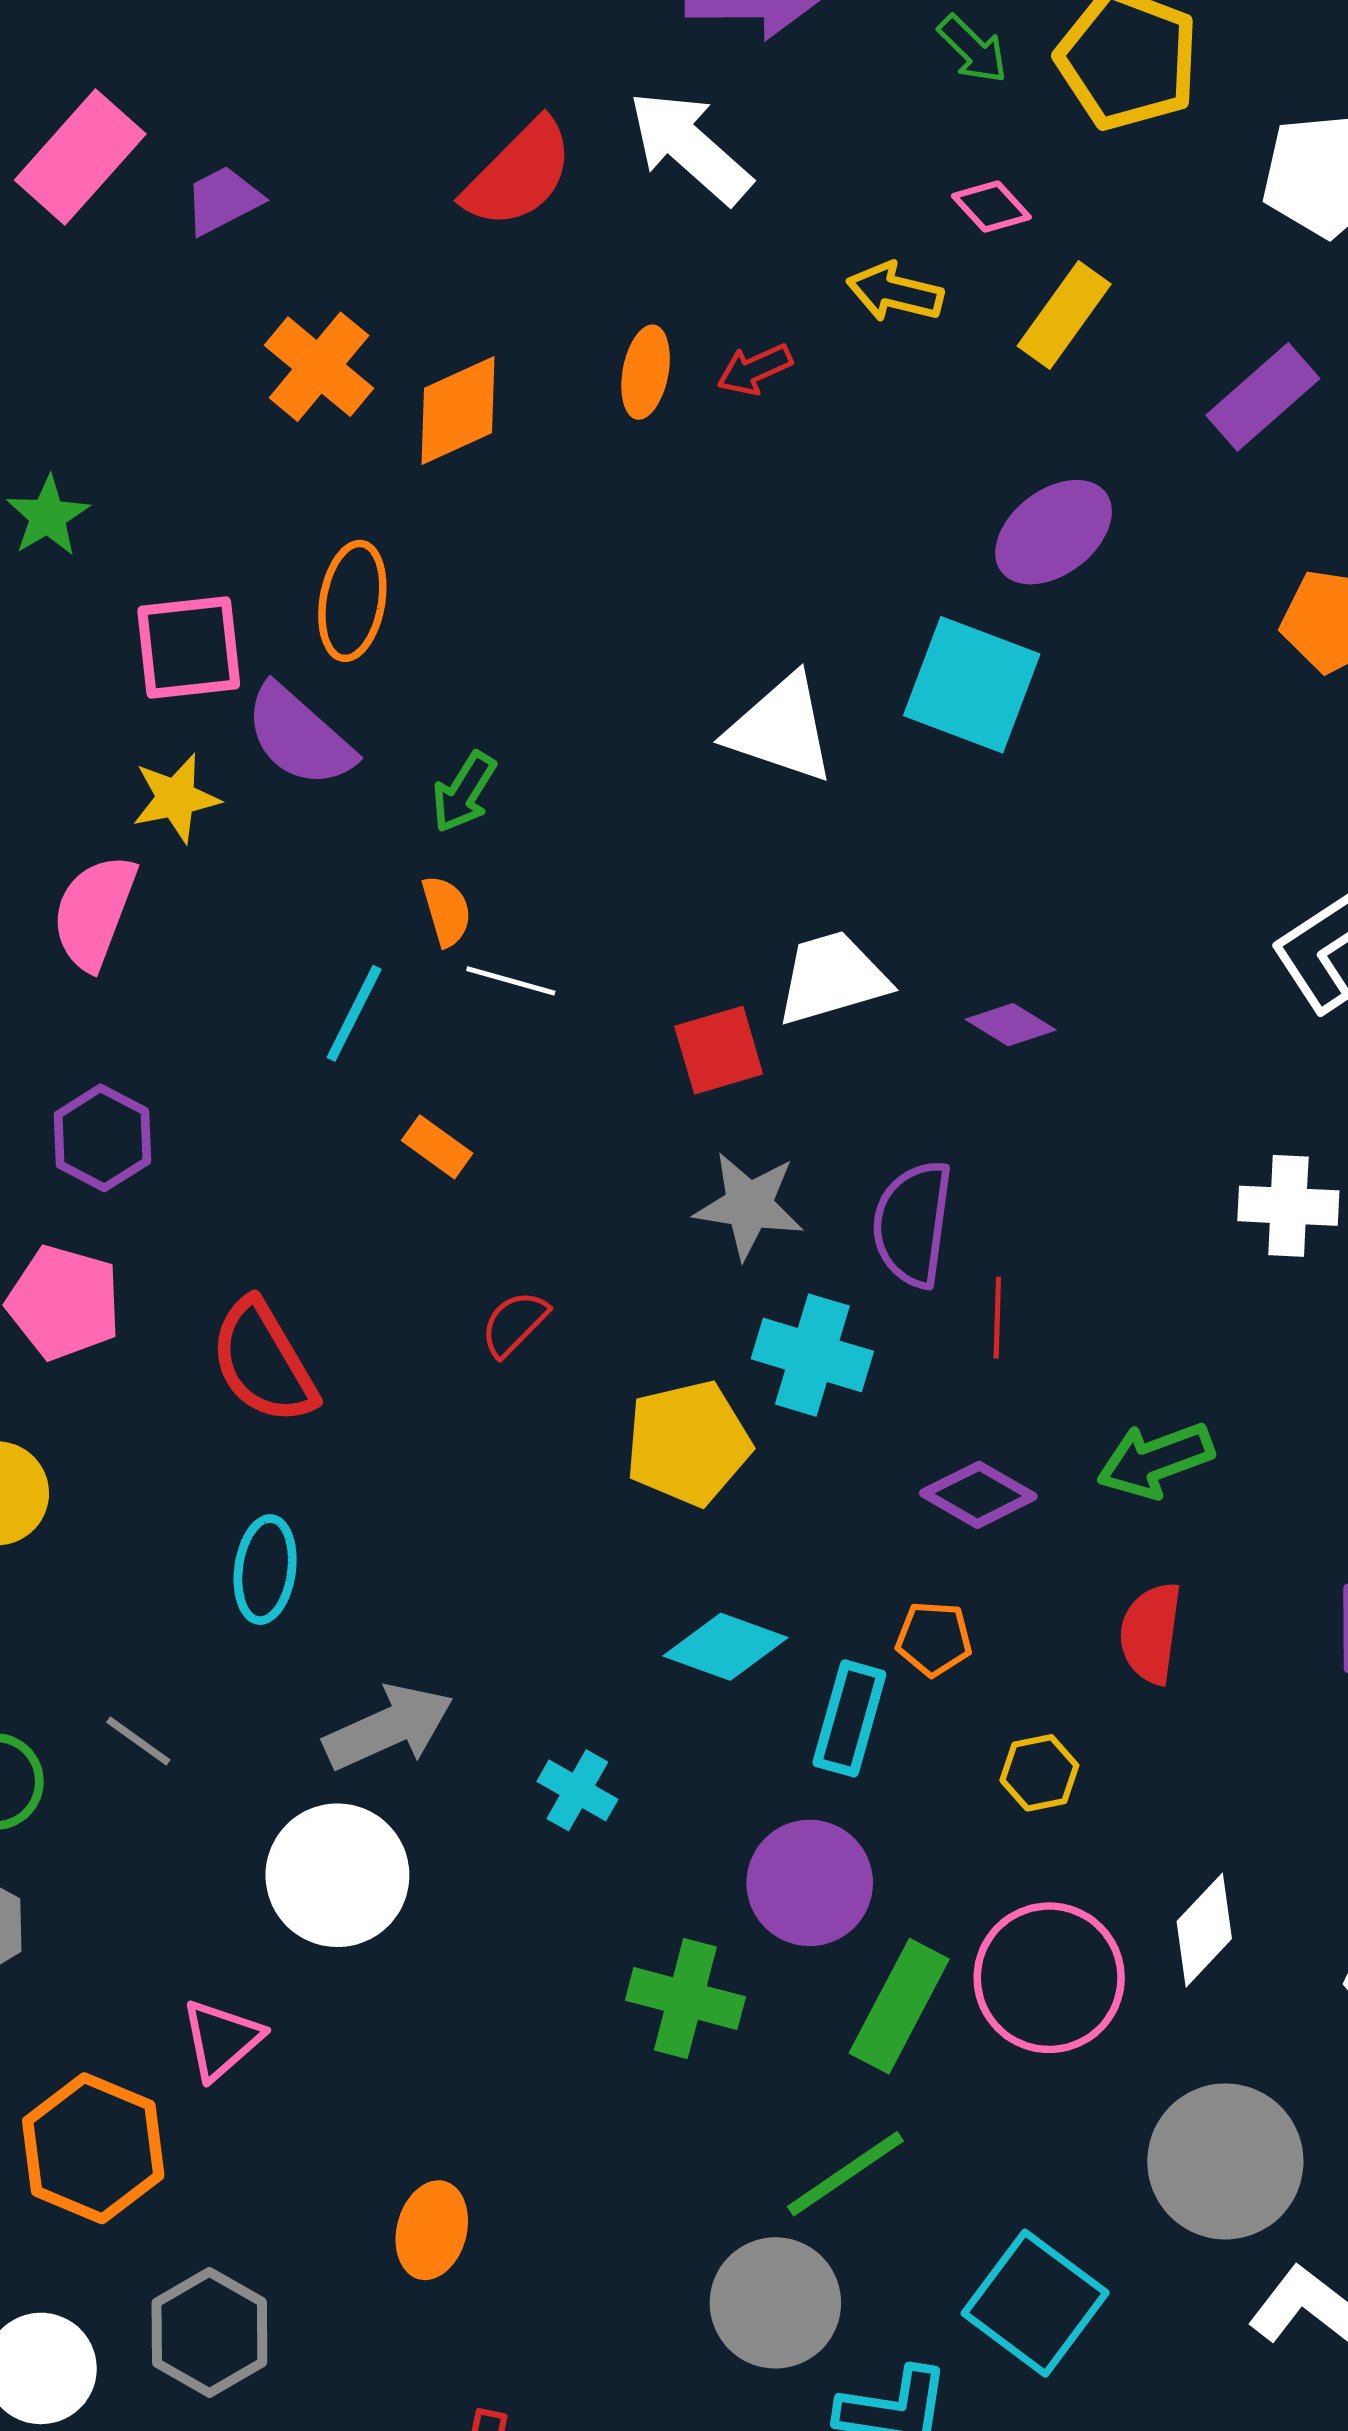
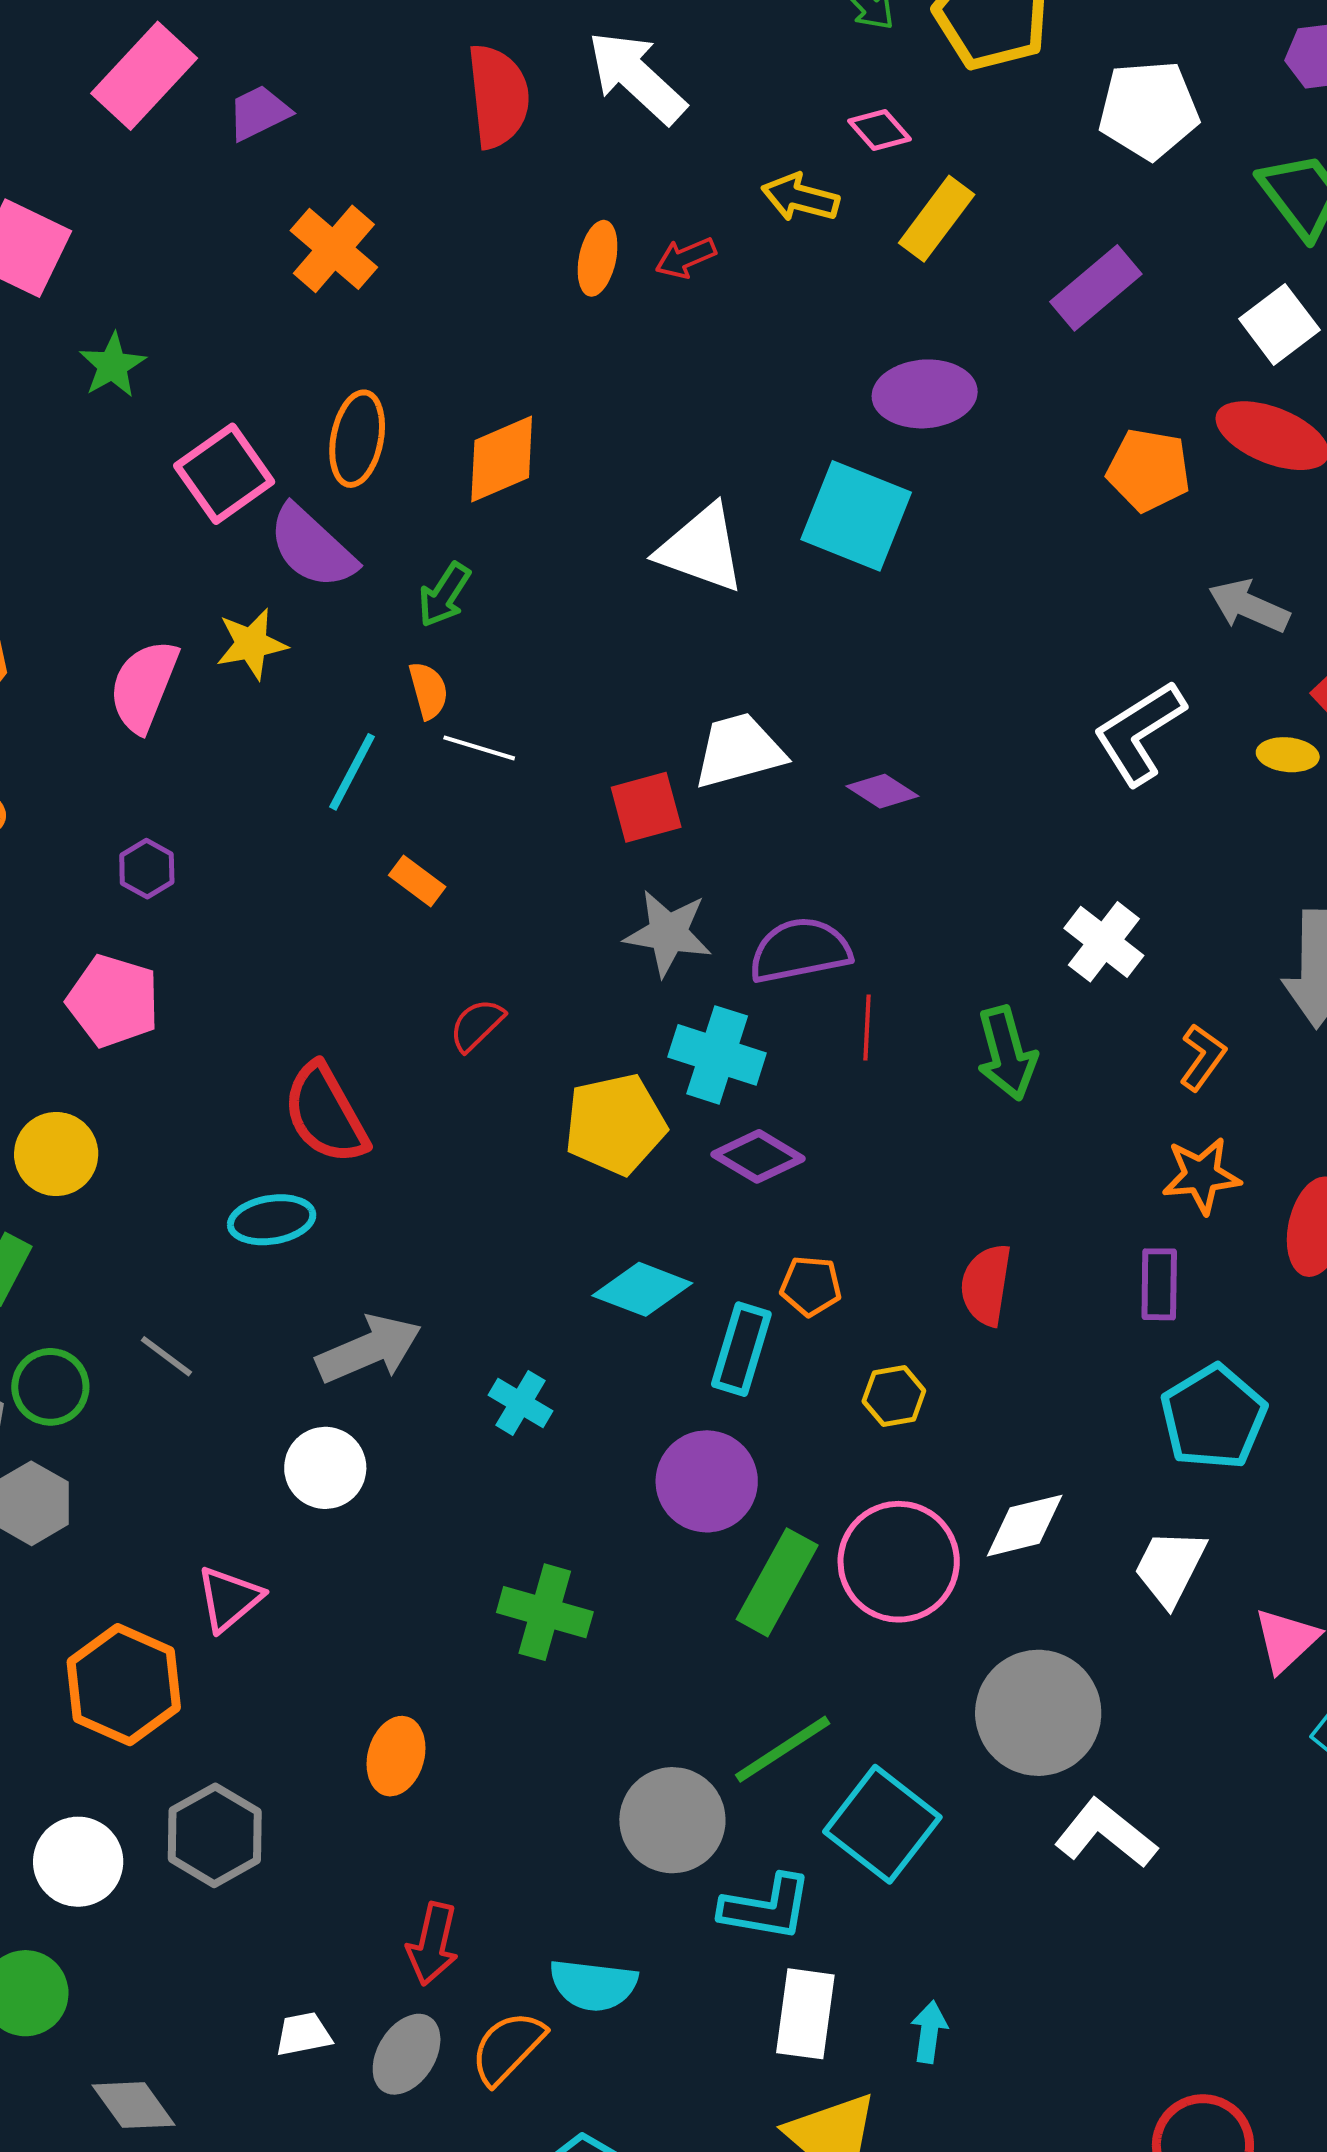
red semicircle: (519, 174) -> (498, 96), turned -52
orange diamond: (458, 410) -> (502, 459), moved
purple ellipse: (1054, 532) -> (925, 394), turned 32
pink square: (189, 648) -> (224, 474), turned -30
yellow star: (176, 798) -> (251, 644), moved
purple hexagon: (102, 1138) -> (147, 869), size x0.7
white cross: (1288, 1206) -> (1104, 942), turned 34
purple semicircle: (913, 1224) -> (800, 950), turned 70
red semicircle: (263, 1362) -> (325, 1114), moved
green arrow: (1155, 1460) -> (1007, 1053), moved, turned -86
purple diamond: (978, 1495) -> (758, 1156), moved
cyan ellipse: (265, 1570) -> (272, 1220), turned 72
white circle: (337, 1875) -> (325, 1468), size x0.7
white diamond: (1204, 1930) -> (1025, 1526), turned 32
green cross: (685, 1999) -> (545, 1612), moved
green line: (845, 2174) -> (783, 1749), moved

